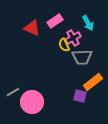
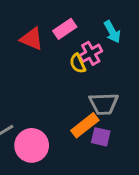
gray trapezoid: (82, 57) -> (104, 104), moved
orange rectangle: (93, 82) -> (85, 125), moved

